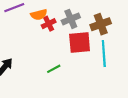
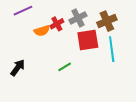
orange semicircle: (39, 15) -> (42, 31), moved

